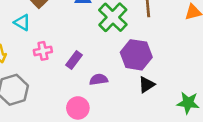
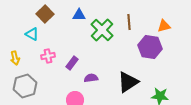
purple hexagon: (136, 55) -> (150, 47), moved
black triangle: (147, 85) -> (128, 82), size x1.6

